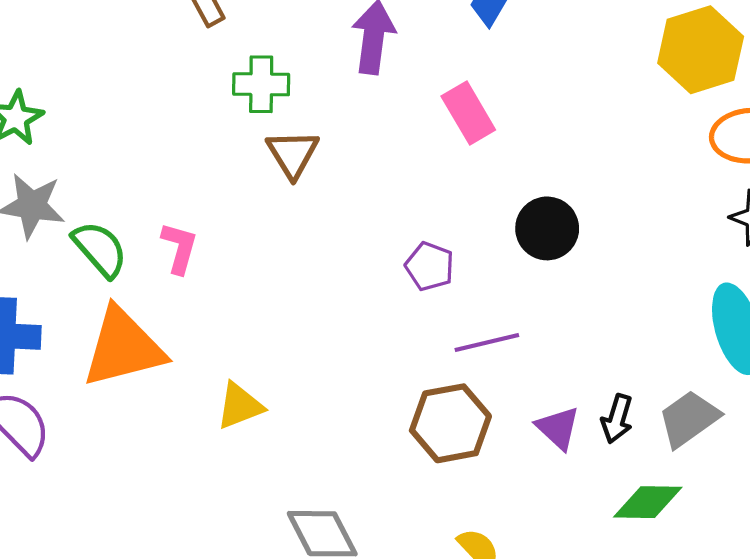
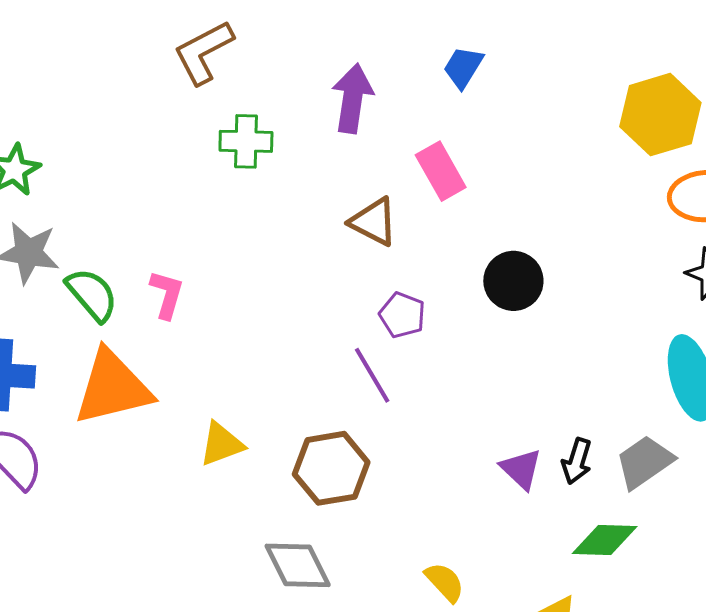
brown triangle: (293, 154) -> (374, 222), moved, turned -32
purple line: (487, 342) -> (372, 375), moved, turned 72
brown hexagon: (450, 423) -> (331, 468), moved

